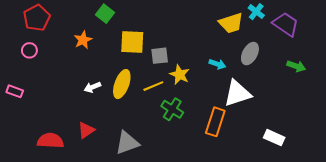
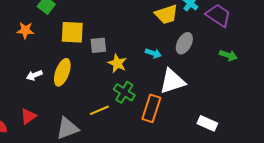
orange star: (83, 40) -> (25, 30), turned 30
yellow line: (153, 86) -> (99, 110), moved
green cross: (172, 109) -> (124, 92), moved

